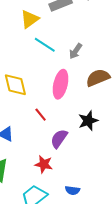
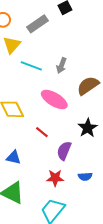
pink ellipse: (61, 84) -> (54, 99), turned -60
blue semicircle: (72, 190) -> (85, 176), moved

